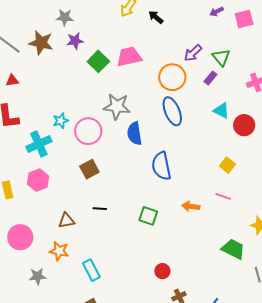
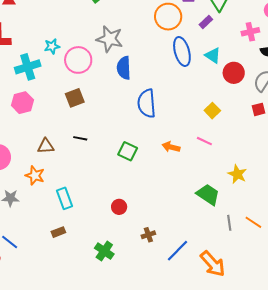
blue ellipse: (172, 111) -> (182, 51), moved
red circle: (162, 271) -> (119, 207), moved

